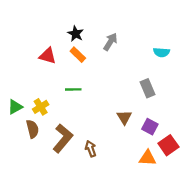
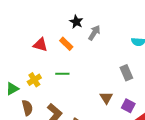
black star: (76, 34) -> (76, 22), moved
yellow cross: (41, 107) -> (34, 80), moved

